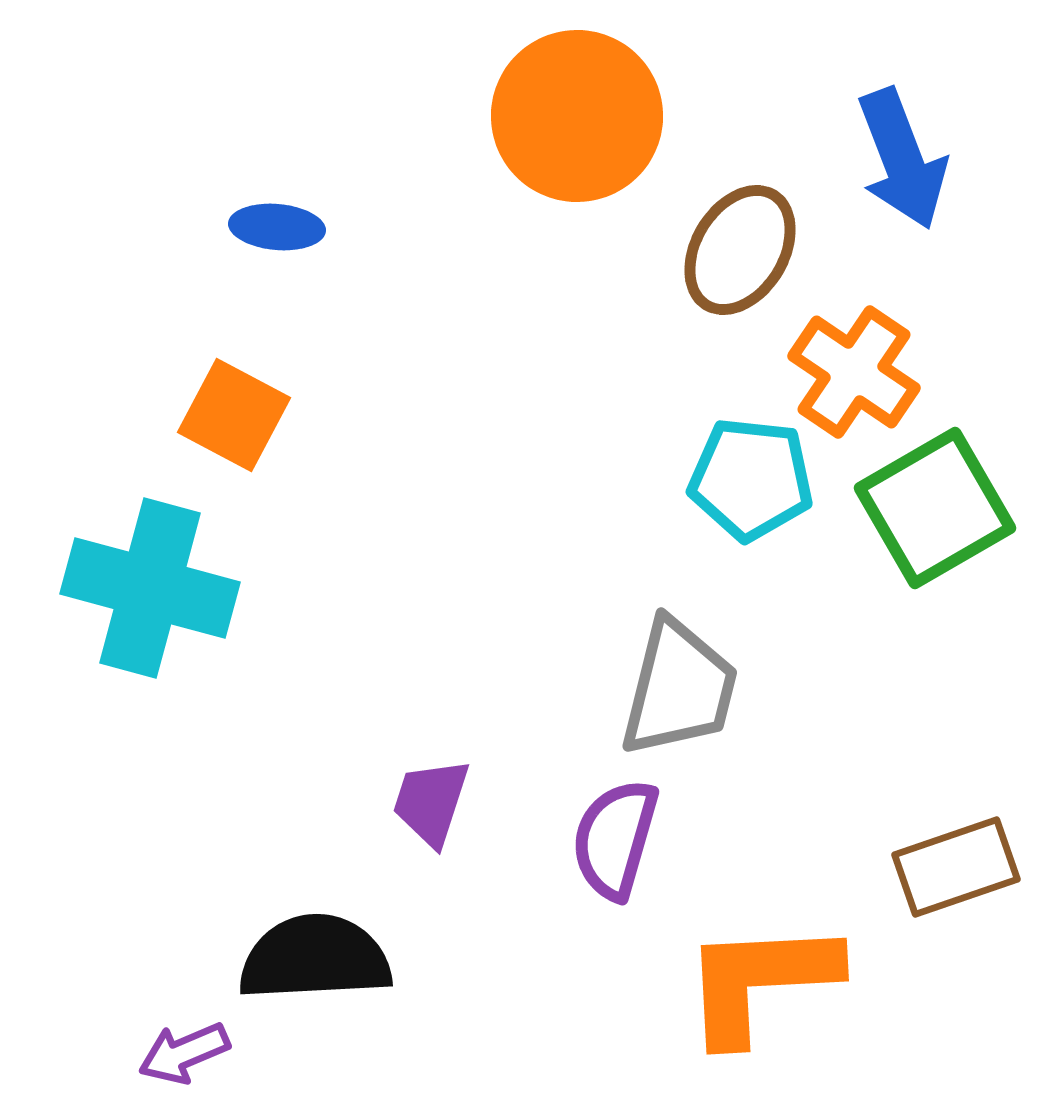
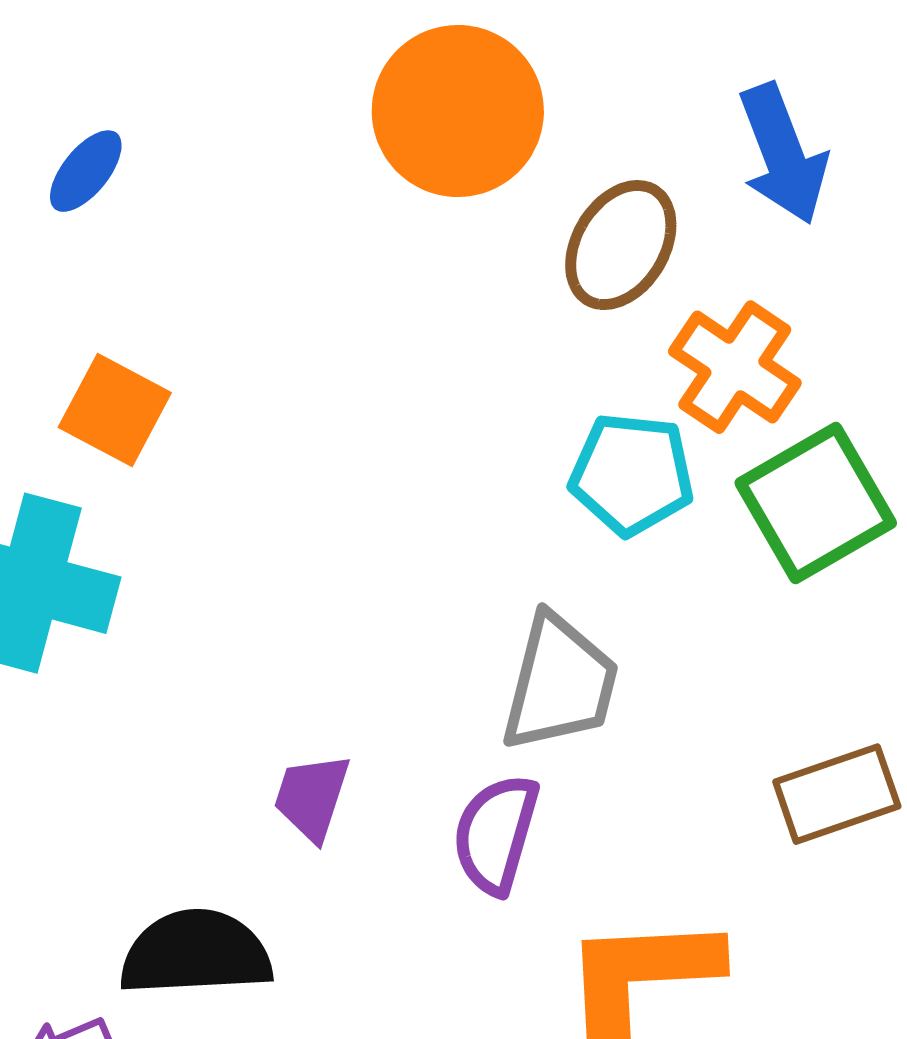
blue ellipse: (277, 227) -> (86, 171), moved, turned -56
brown rectangle: (956, 867) -> (837, 794), moved

